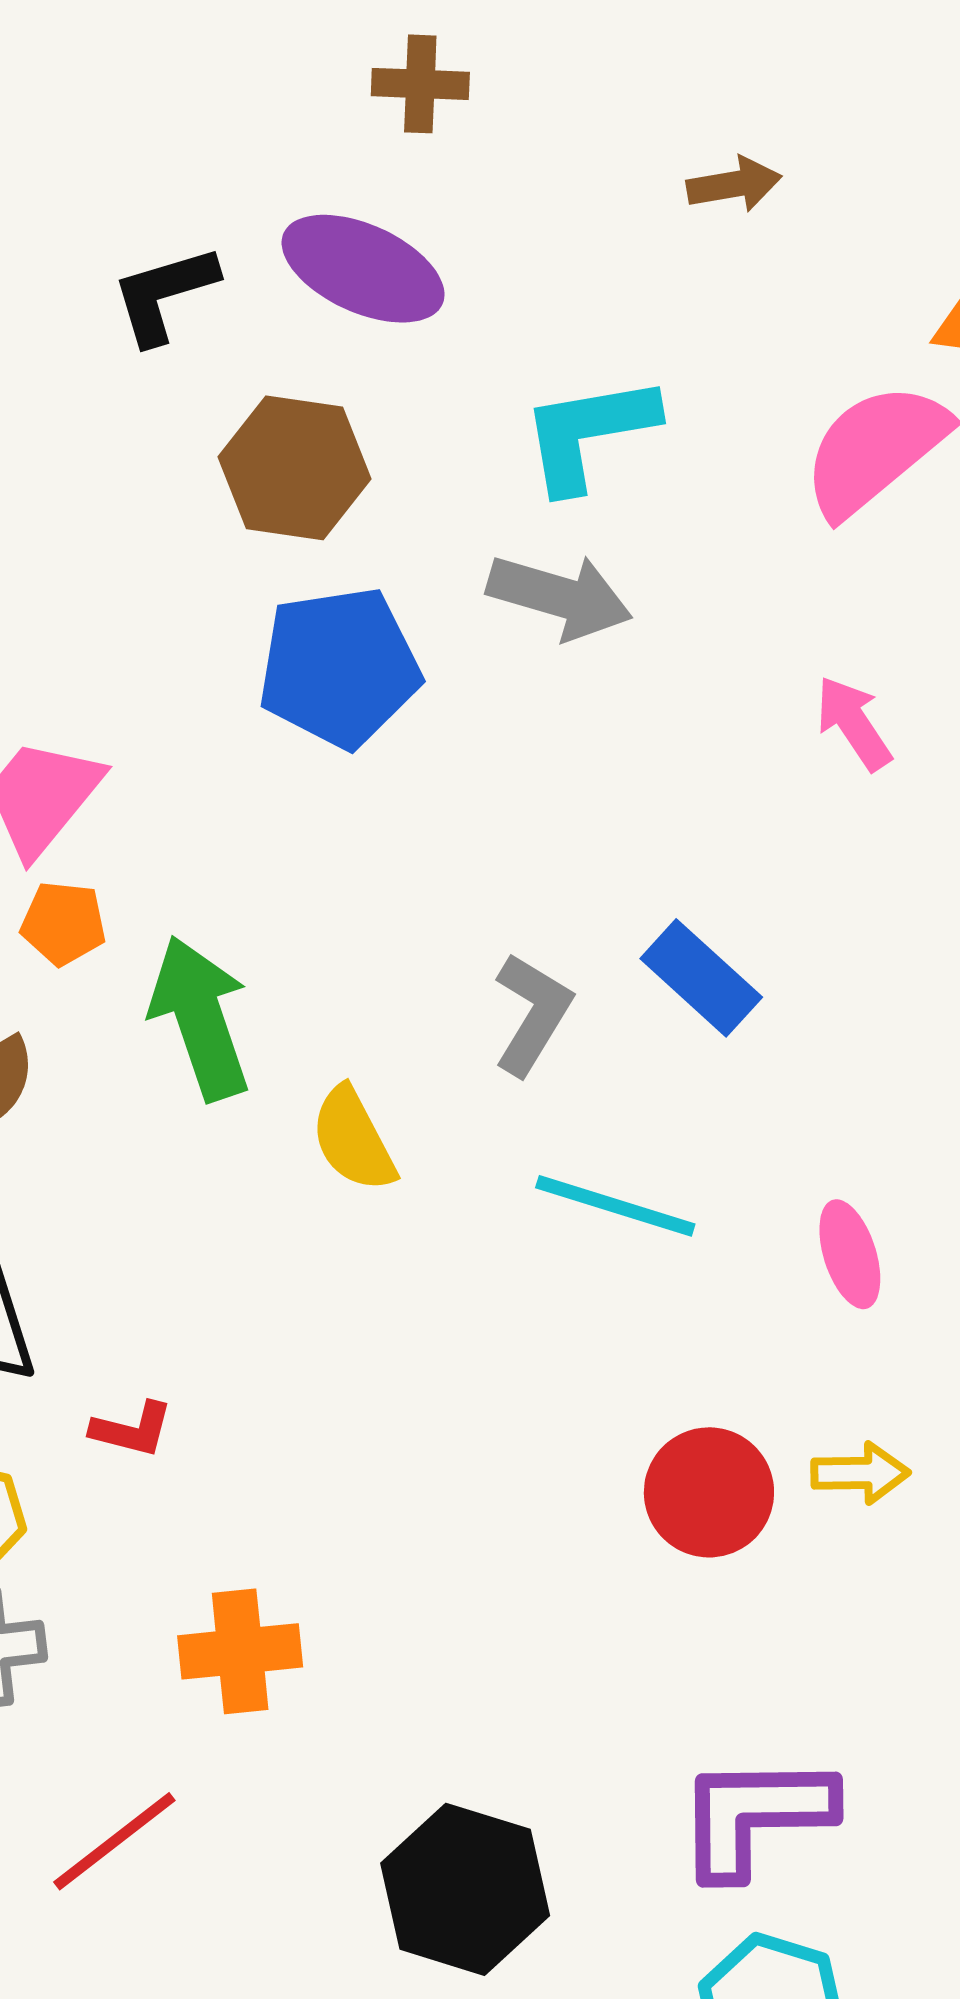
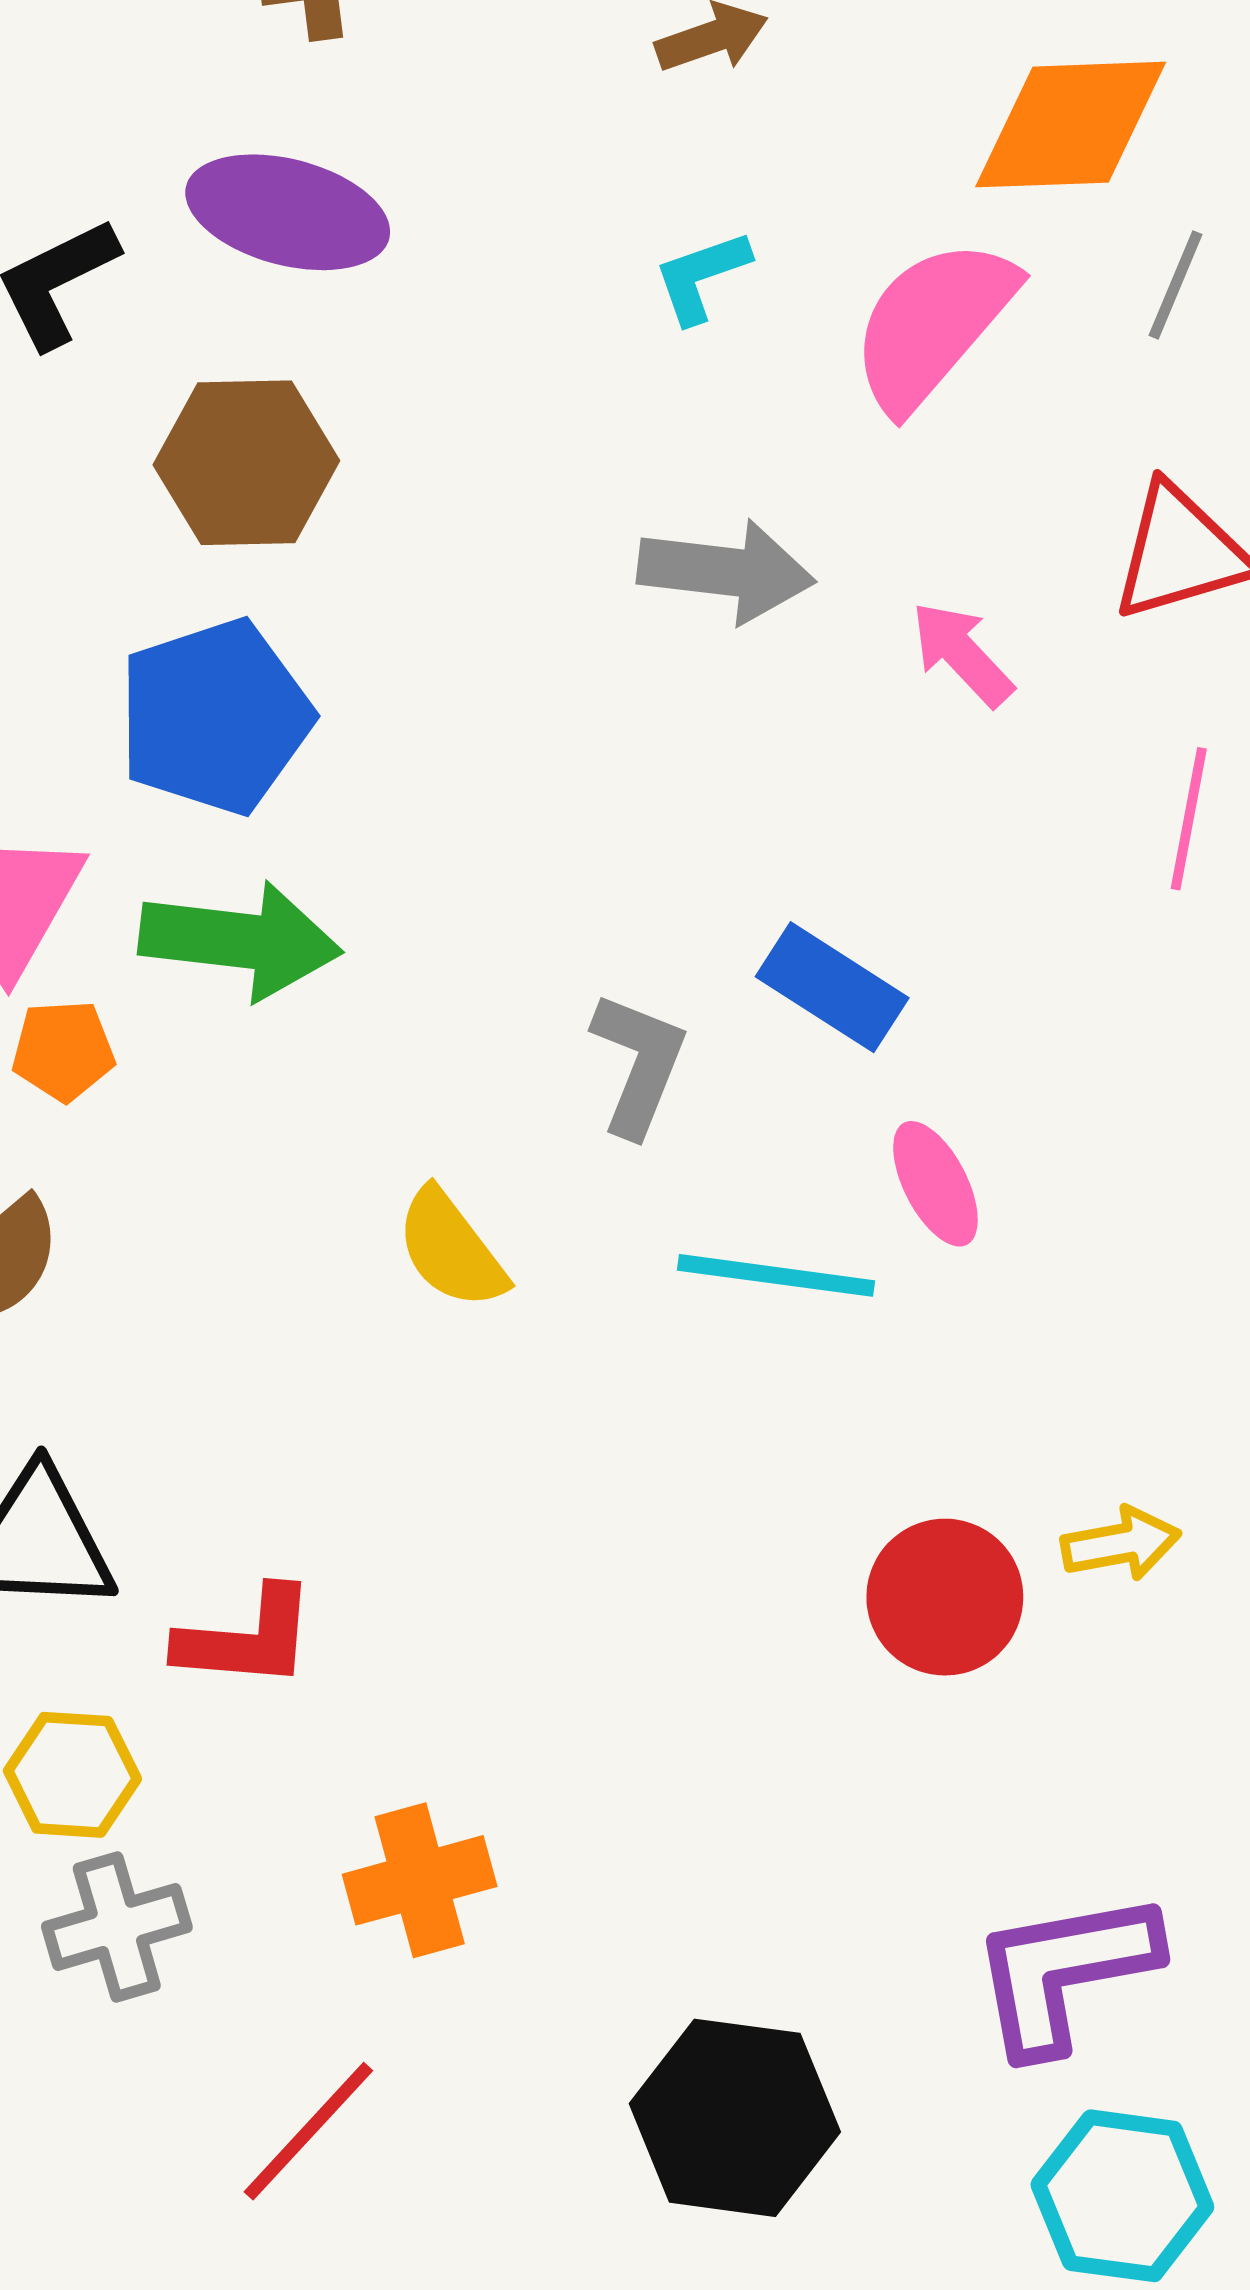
cyan L-shape: (589, 433) -> (701, 276), moved, size x0.6
gray arrow: (560, 596) -> (726, 571), moved
blue pentagon: (339, 667) -> (215, 717), moved
green arrow: (200, 1018) -> (240, 940), moved, turned 125
pink ellipse: (850, 1254) -> (935, 1184), moved
red L-shape: (132, 1429) -> (247, 1638), size x1.5

